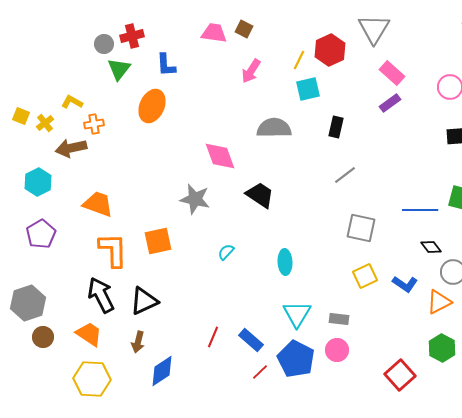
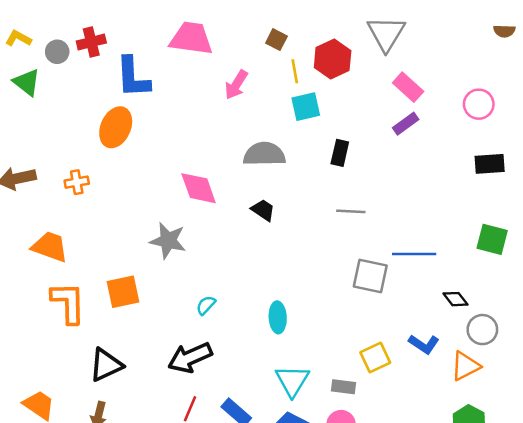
brown square: (244, 29) -> (276, 40), moved
pink trapezoid: (214, 33) -> (191, 38), size x1.4
yellow line: (299, 60) -> (295, 71), turned -36
blue L-shape: (166, 65) -> (133, 77), size x1.5
green triangle: (119, 69) -> (27, 82), moved, turned -30
yellow L-shape: (72, 102) -> (18, 38), moved
orange cross: (94, 124) -> (77, 182), moved
gray line: (345, 175) -> (351, 211), turned 40
black trapezoid: (260, 195) -> (263, 210), moved, size x0.7
blue line: (420, 210) -> (414, 254), moved
yellow square: (365, 276) -> (375, 358), moved
black arrow: (101, 295) -> (190, 358), moved, turned -87

